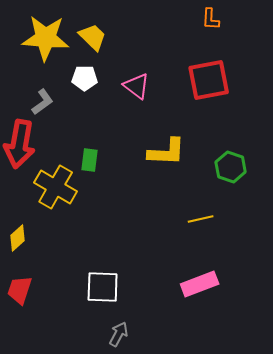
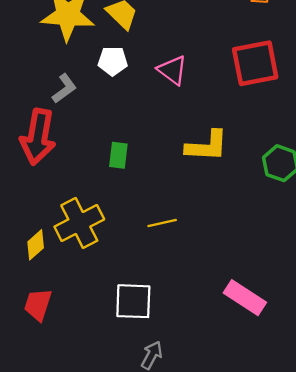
yellow cross: (56, 187) -> (79, 223), moved, turned 33
yellow line: (201, 219) -> (162, 223), moved
pink rectangle: (200, 284) -> (245, 298), turned 54

